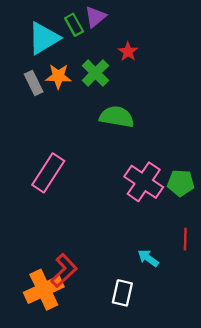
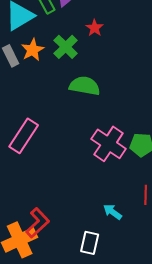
orange star: (58, 76) -> (33, 50), turned -30

